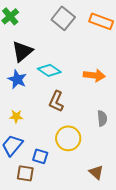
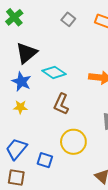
gray square: (63, 18) -> (68, 19), size x0.6
yellow star: (16, 116) -> (20, 107), moved
brown square: (25, 173) -> (16, 177), moved

